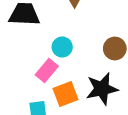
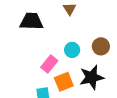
cyan circle: (62, 47) -> (72, 50), moved

